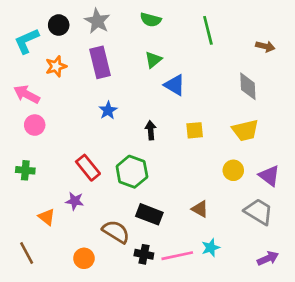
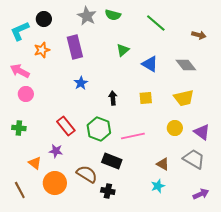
gray star: (97, 21) -> (87, 16), moved
green line: (208, 30) -> (156, 23), turned -35
green triangle: (153, 60) -> (123, 50), moved
blue triangle: (175, 85) -> (150, 64), moved
gray diamond: (248, 86) -> (186, 65), turned -35
brown triangle: (200, 209) -> (163, 164), moved
pink line: (177, 256) -> (133, 136), moved
orange circle: (84, 258) -> (55, 183), moved, size x1.5

